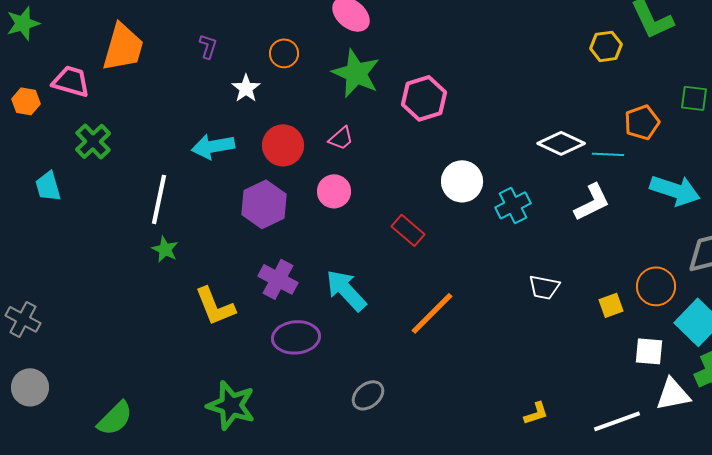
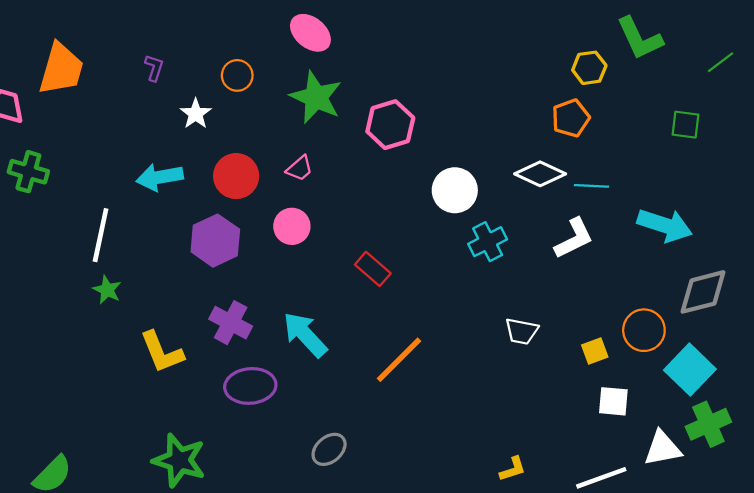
orange pentagon: (642, 122) -> (571, 118), moved
green cross: (93, 141) -> (28, 172), turned -30
white circle: (462, 181) -> (455, 190), moved
white square: (649, 351) -> (613, 401), moved

